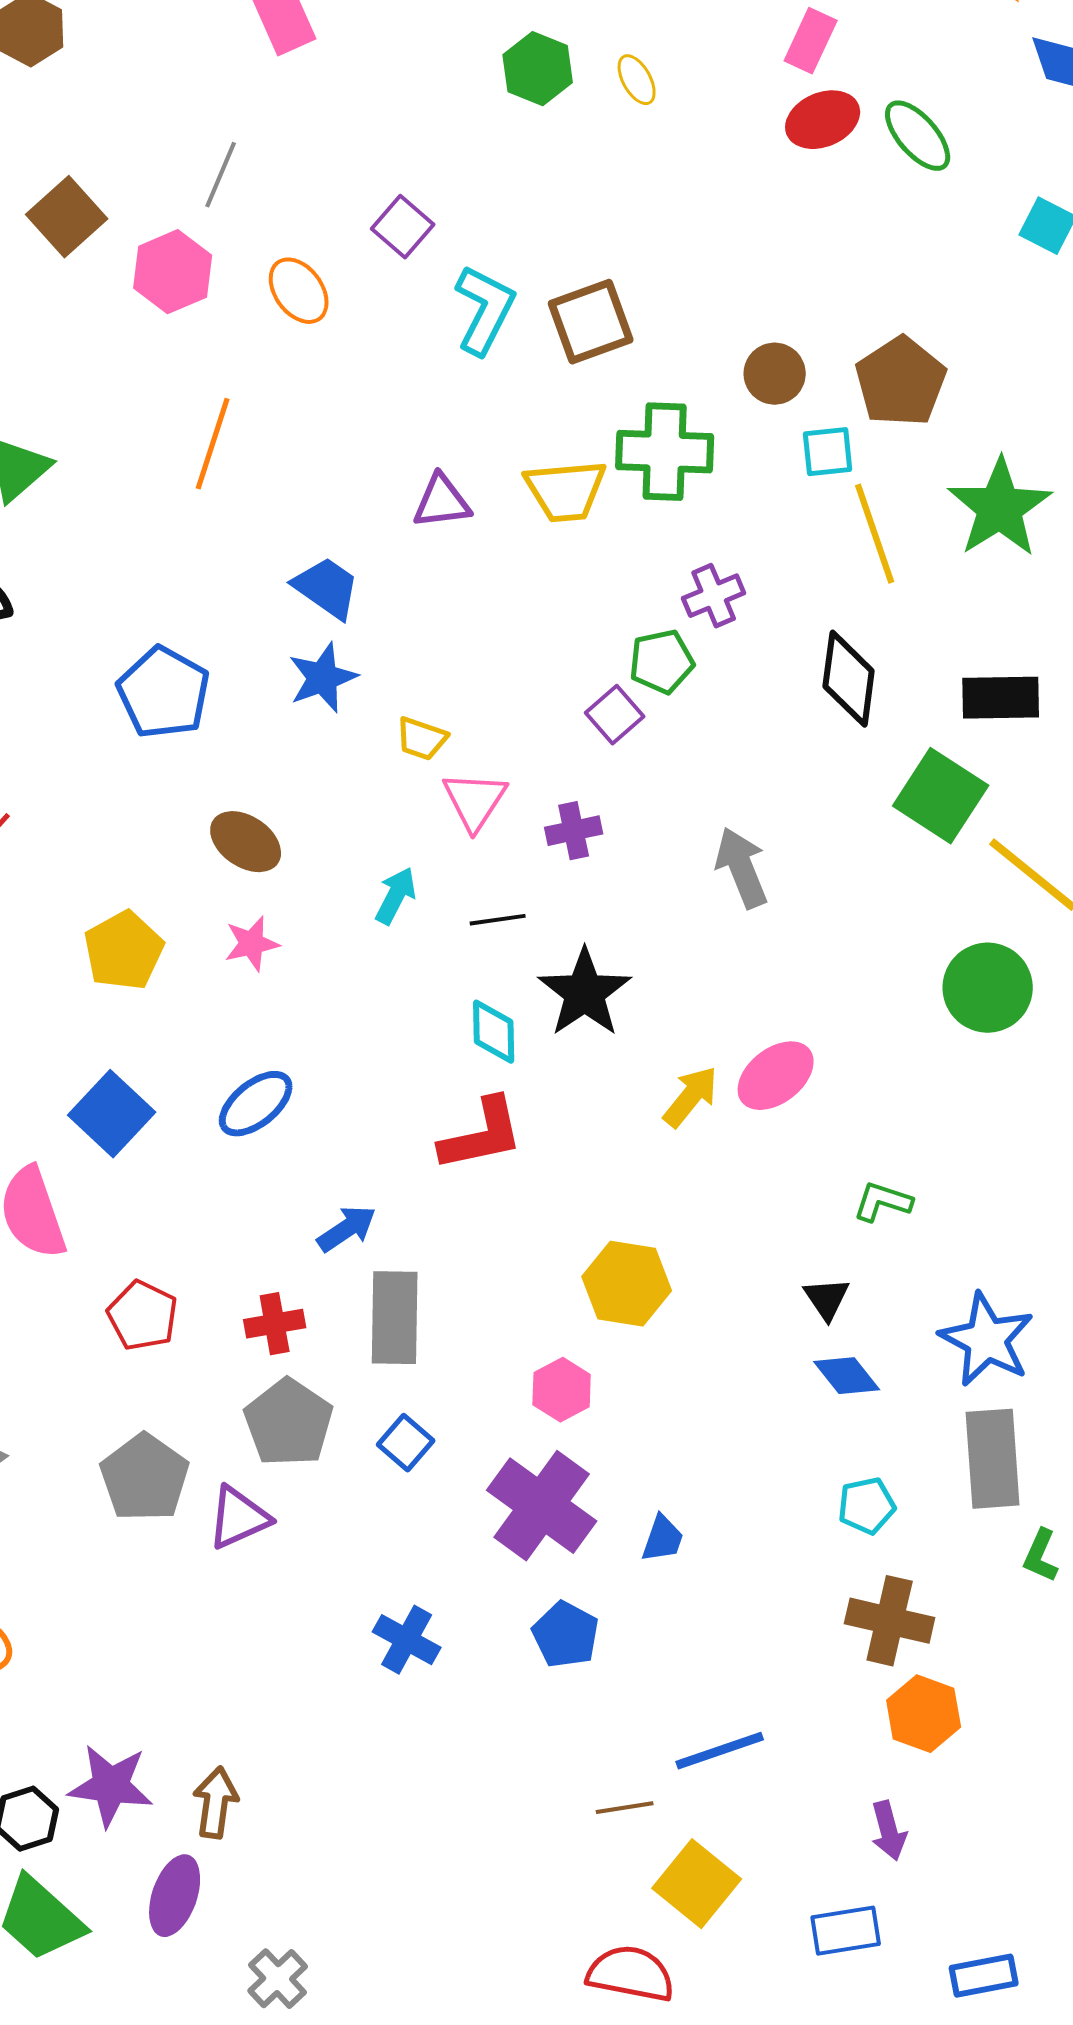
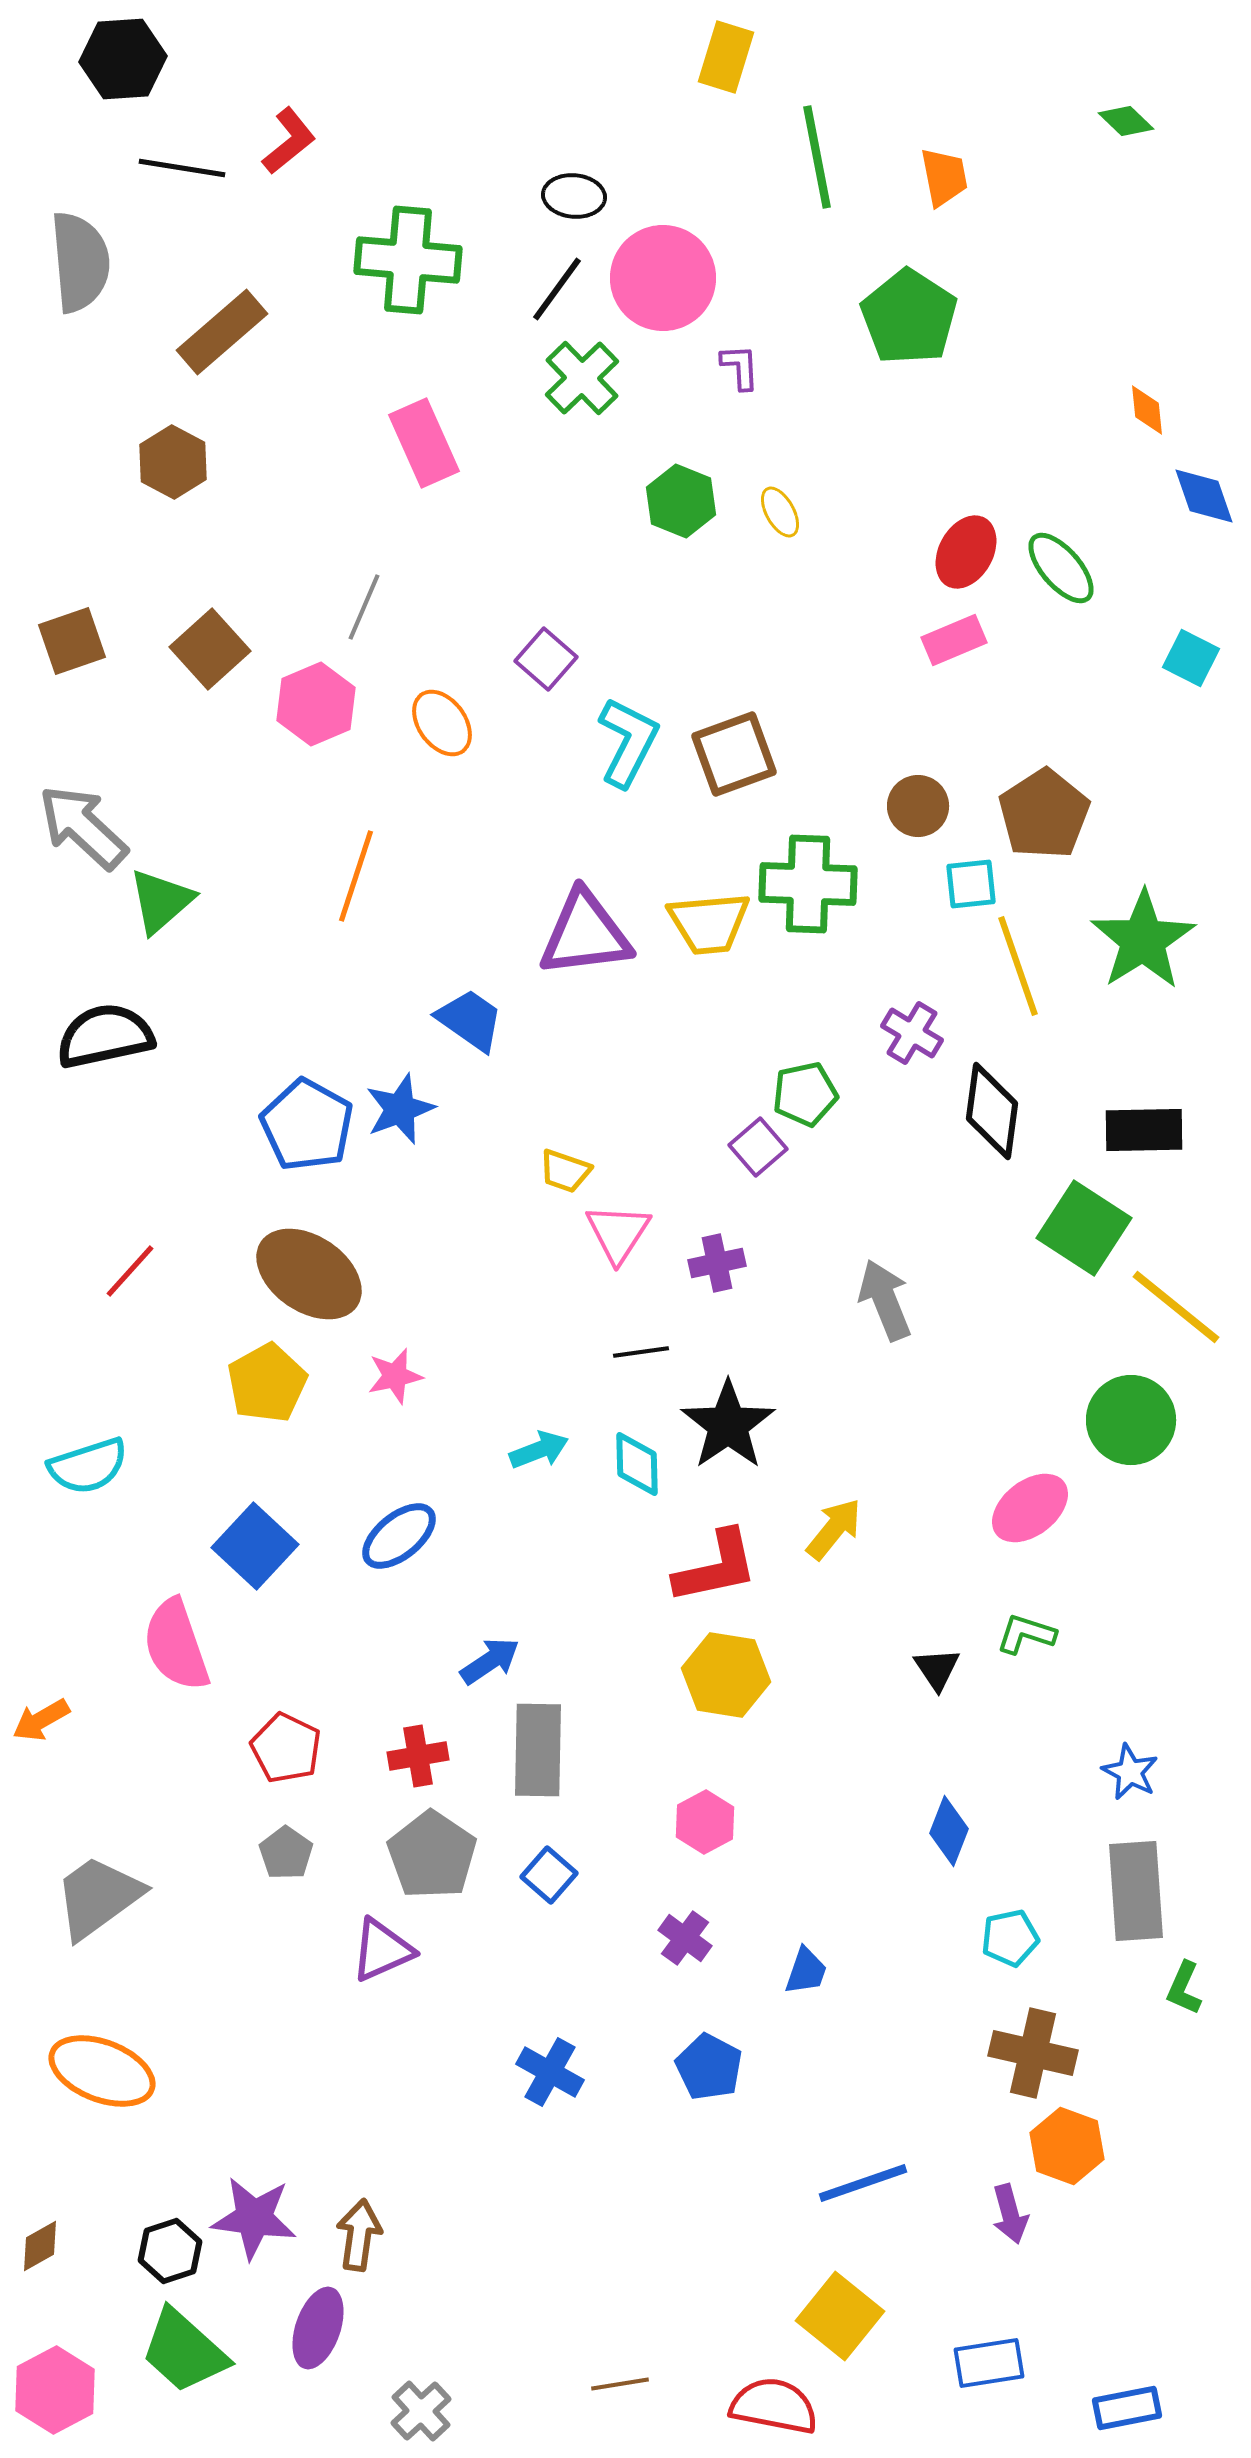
pink rectangle: (811, 41) -> (954, 640), moved, turned 42
red ellipse: (823, 120) -> (966, 552), turned -38
purple triangle: (442, 502) -> (585, 934), size x1.6
purple cross: (714, 596) -> (912, 1033), moved, turned -36
blue star: (323, 678) -> (400, 1109), moved
brown ellipse: (246, 842) -> (309, 1274), moved, size x1.5
cyan arrow: (396, 896) -> (539, 1450), moved, turned 42
pink ellipse: (776, 1076) -> (1030, 1508), moved
red L-shape: (482, 1135) -> (716, 1567), moved
yellow hexagon: (627, 1284) -> (726, 1675), moved
black triangle: (827, 1299) -> (937, 1669), moved
blue star: (987, 1340) -> (1130, 1772), size x0.6
blue diamond: (847, 1376) -> (949, 1831), moved, turned 60
gray pentagon: (145, 1478) -> (286, 1853), moved, size x0.6
purple cross: (542, 1506) -> (685, 1938), size x0.5
brown line: (625, 1808) -> (620, 2384), moved
purple arrow: (889, 1831) -> (1010, 2214), moved

